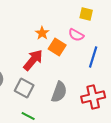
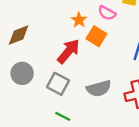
pink semicircle: (76, 35) -> (107, 13), moved
gray semicircle: (59, 92) -> (99, 88), turned 55

